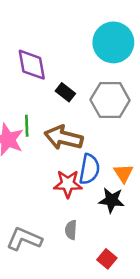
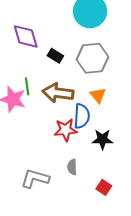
orange triangle: (123, 173) -> (98, 95), moved

